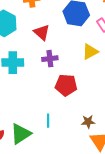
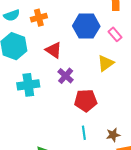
purple cross: (50, 59) -> (66, 76), turned -35
cyan line: (48, 121) -> (84, 133), moved

